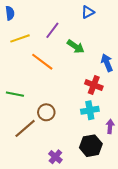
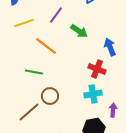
green line: (15, 94) -> (34, 72), moved

